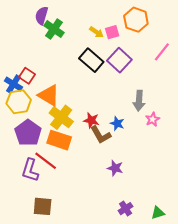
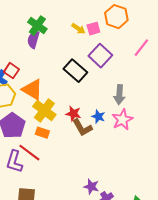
purple semicircle: (42, 16) -> (33, 40), moved
black rectangle: (91, 60) -> (75, 71), moved
pink star: (153, 119) -> (122, 120), moved, size x1.5
orange rectangle: (59, 140) -> (42, 133), size x0.6
purple star: (115, 168) -> (91, 187), moved

